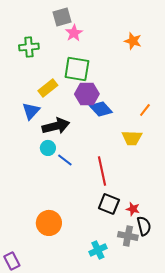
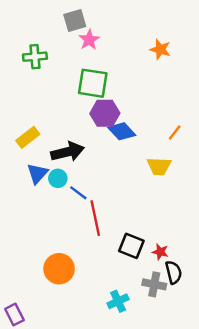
yellow rectangle: (48, 88) -> (28, 137), moved
blue triangle: (31, 111) -> (37, 174), moved
red line: (102, 171) -> (95, 218), moved

